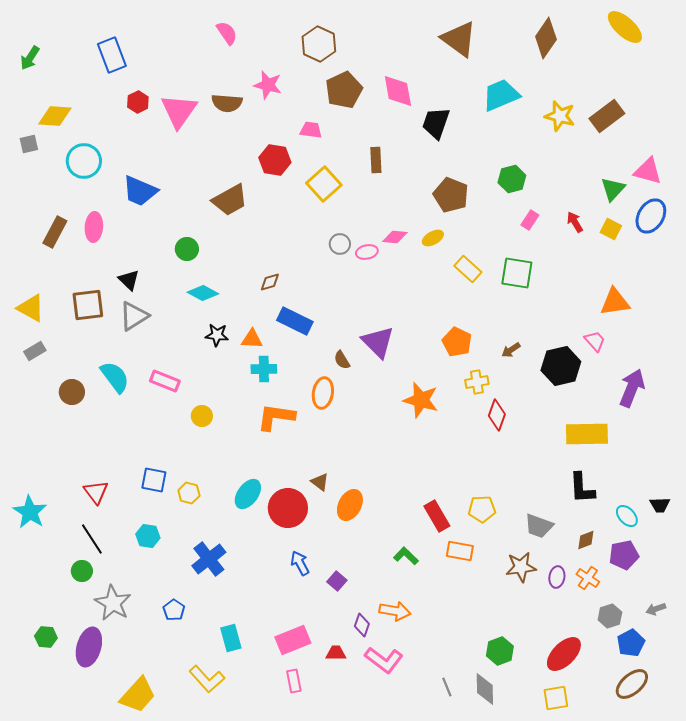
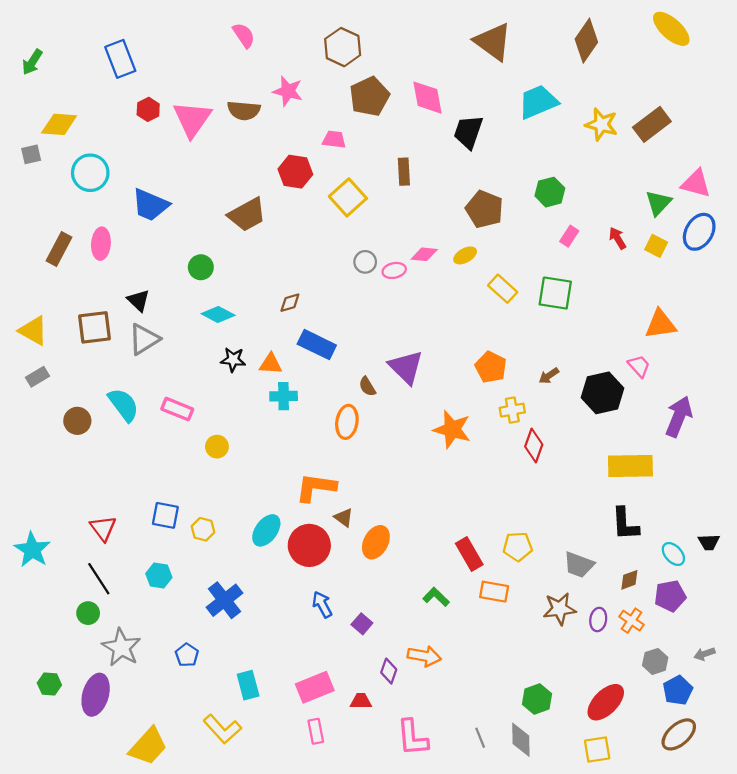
orange L-shape: (276, 417) -> (316, 487), moved
pink L-shape: (384, 660) -> (412, 738), moved, turned 48

